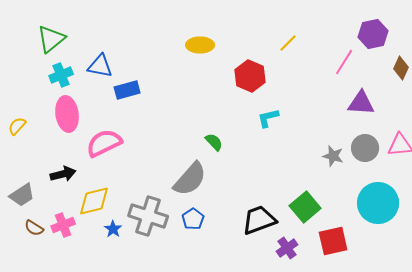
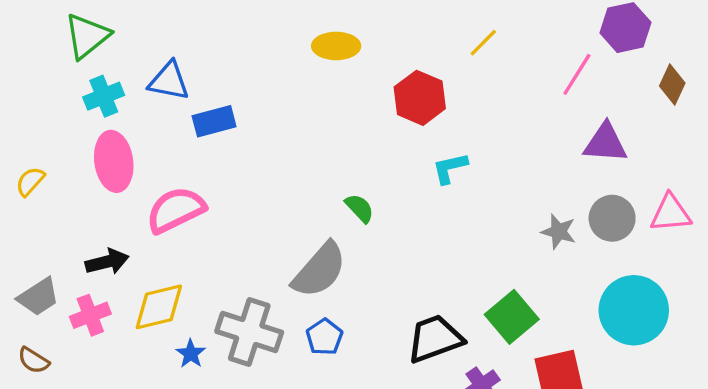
pink cross: (63, 225) -> (90, 315), moved
brown semicircle: (34, 228) -> (33, 360), moved

